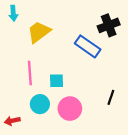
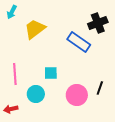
cyan arrow: (13, 13) -> (12, 12), turned 32
pink line: (30, 73) -> (15, 74), moved
pink circle: (70, 109) -> (77, 95), moved

